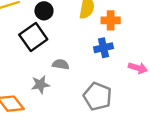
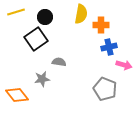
blue cross: (103, 48) -> (109, 47), moved
gray pentagon: (97, 96) -> (105, 89), moved

